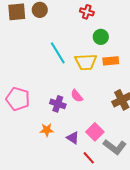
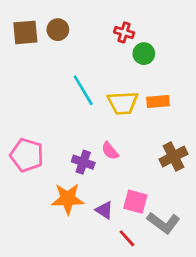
green circle: (101, 37) -> (144, 54), moved
orange star: (47, 130) -> (68, 199), size x1.6
pink square: (95, 132) -> (135, 202), turned -30

